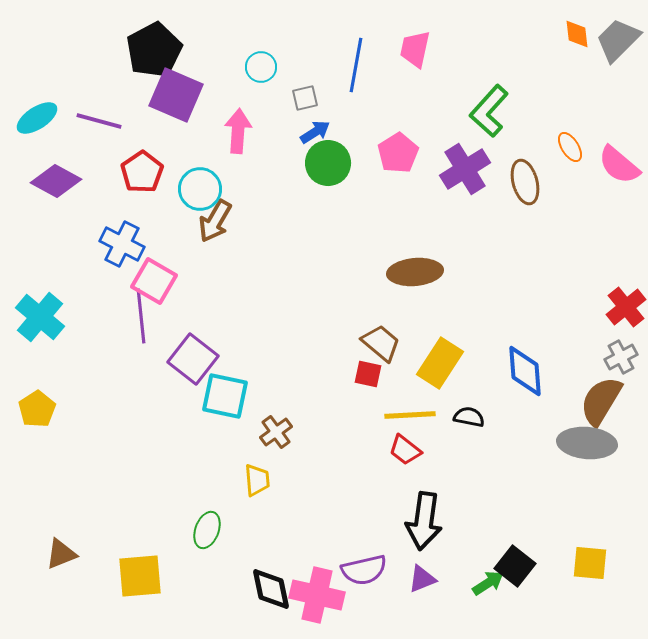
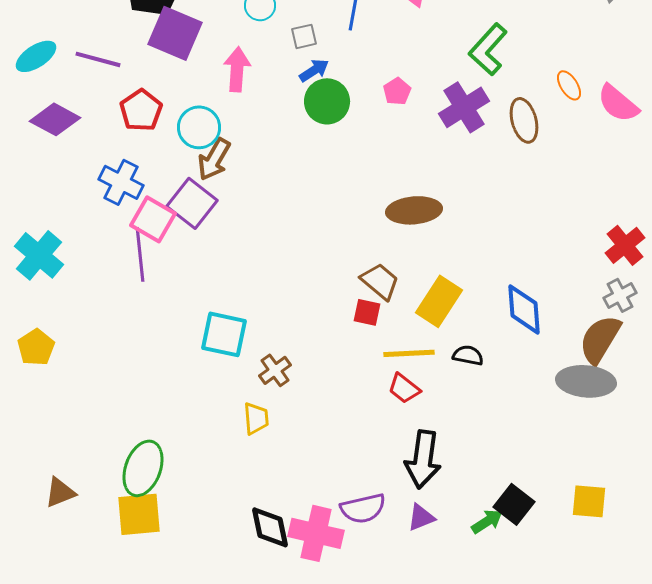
pink pentagon: (398, 153) -> (397, 91), size x0.7
purple square: (193, 359) -> (192, 203), moved
green ellipse: (207, 530) -> (143, 468), moved, size x1.5

